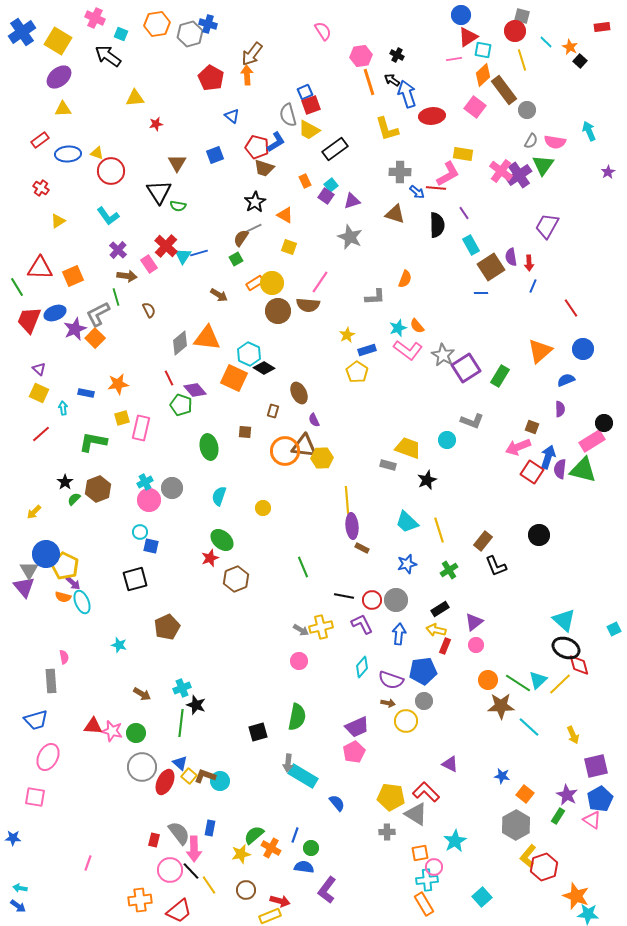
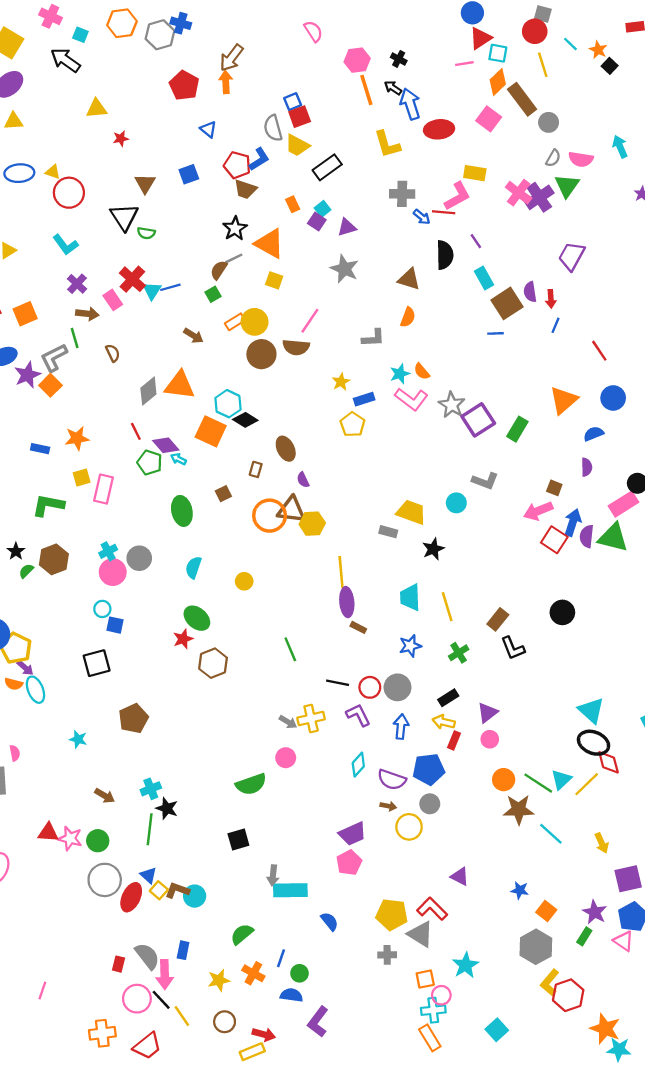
brown triangle: (395, 214) -> (409, 279), moved
orange triangle: (285, 215) -> (270, 243), size x1.6
cyan arrow: (63, 408) -> (178, 459), moved, turned -56
brown square: (245, 432) -> (223, 494), turned -32
cyan trapezoid: (407, 522) -> (410, 597), turned 45
green semicircle: (297, 717) -> (251, 784), moved, turned 60
cyan rectangle: (303, 776) -> (290, 890), turned -32
green semicircle: (254, 835) -> (242, 934), moved

